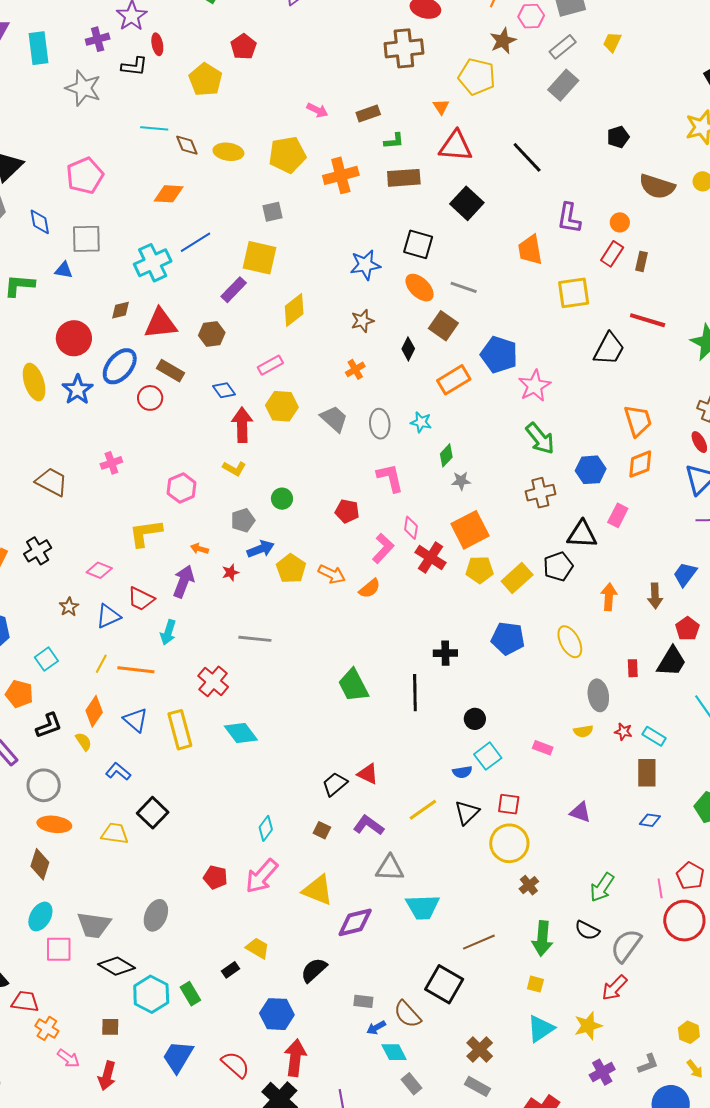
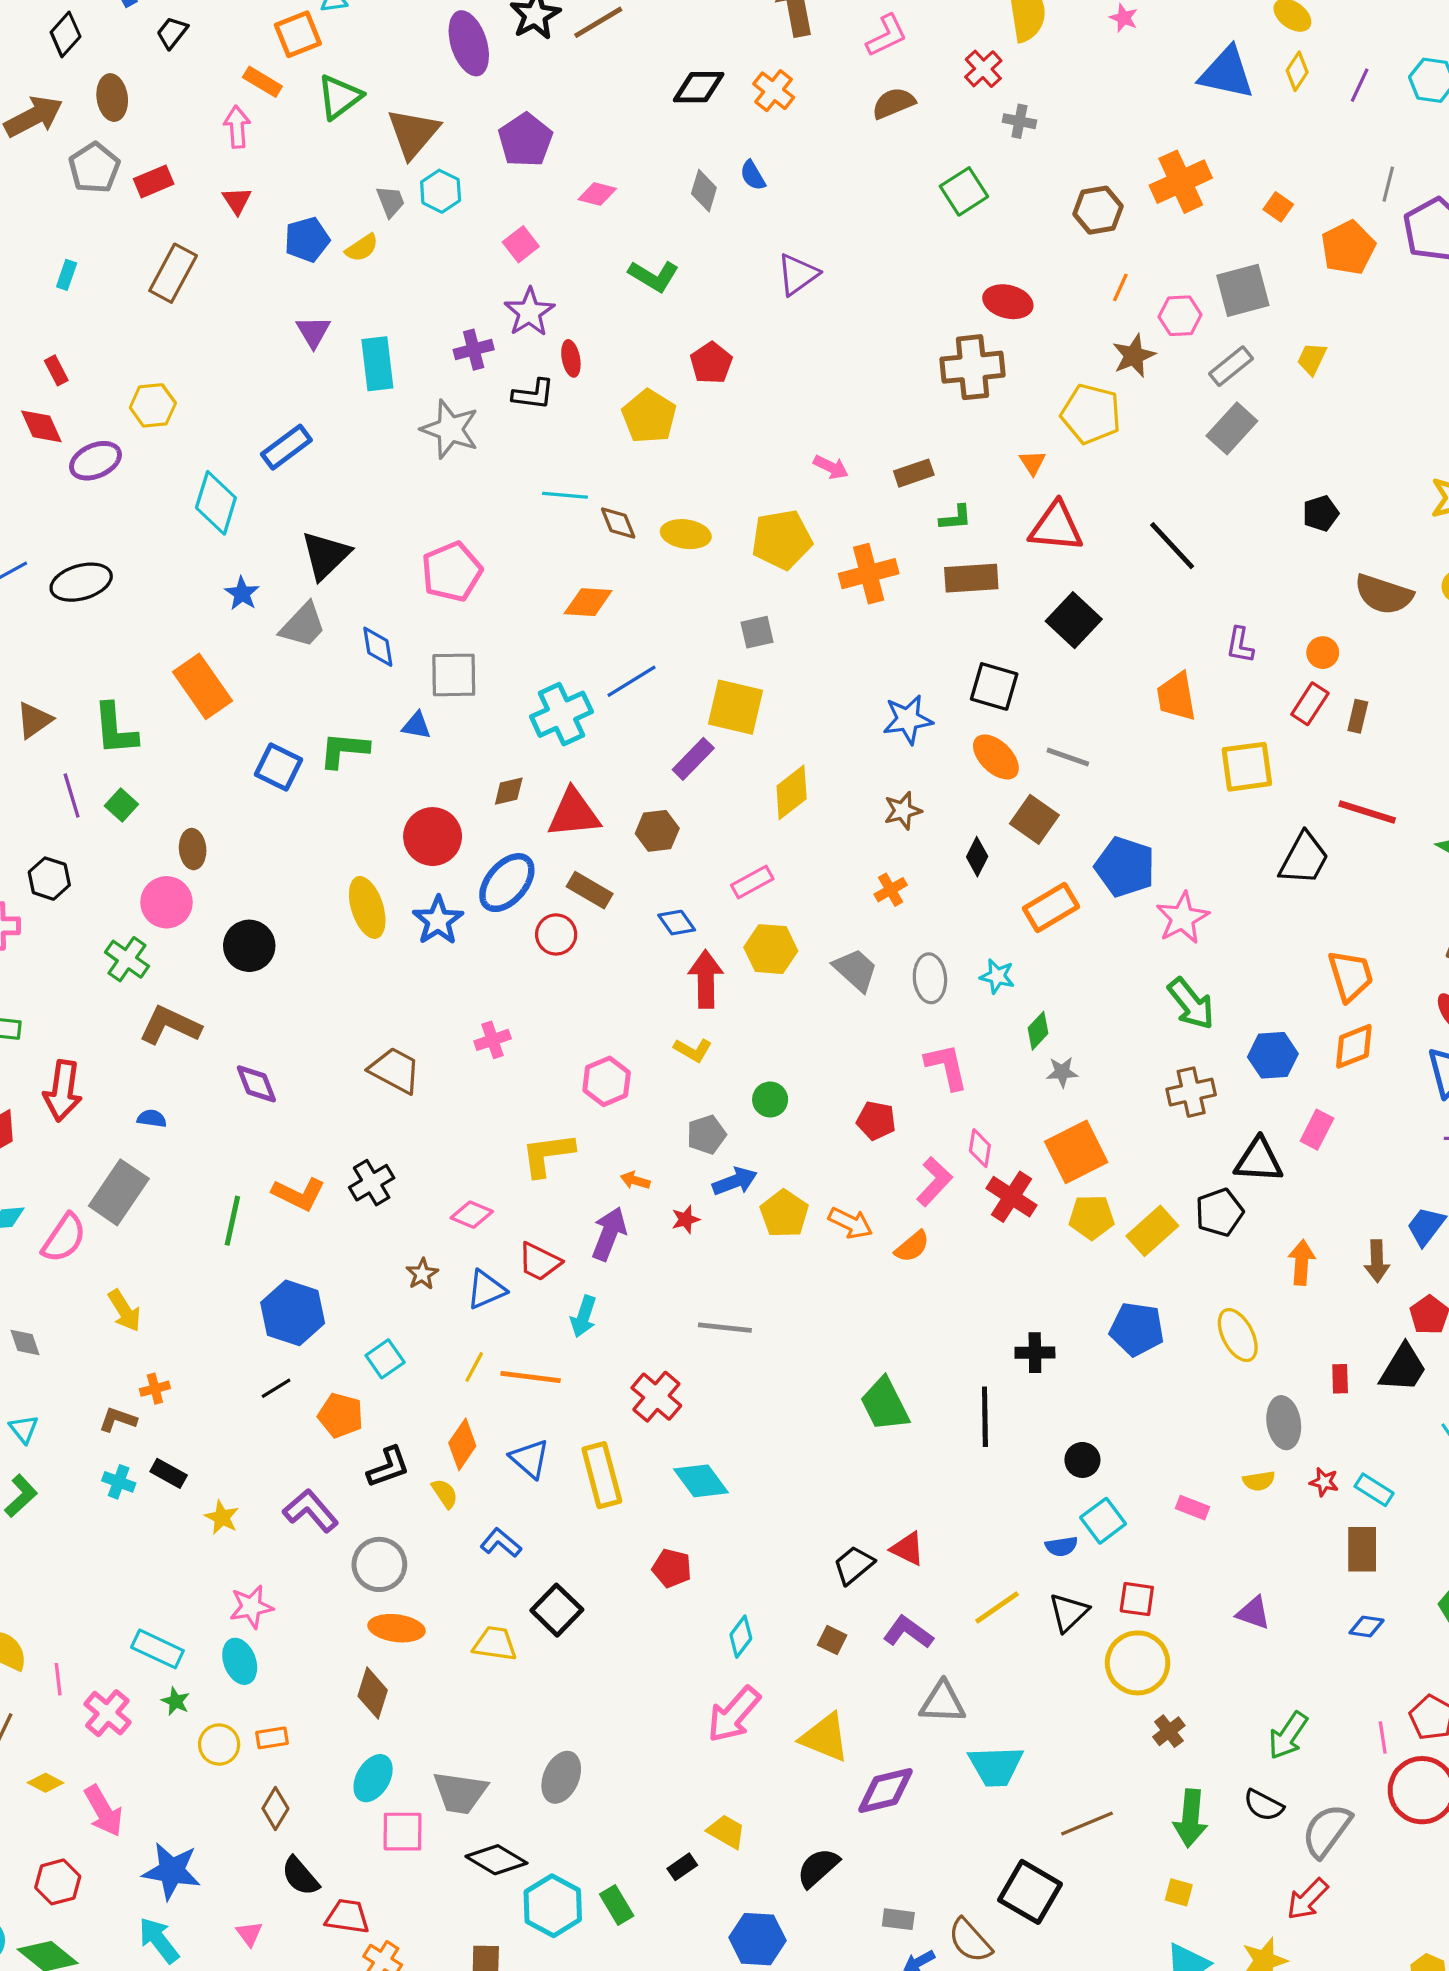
purple L-shape: (569, 218) -> (1240, 645), size x0.7
red pentagon: (215, 877) -> (672, 1568), moved

